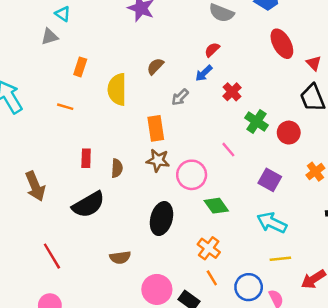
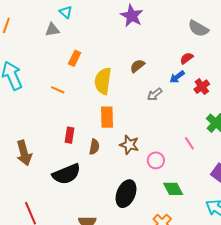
red cross: (232, 92) -> (202, 87), moved
orange rectangle: (156, 128) -> (107, 117), moved
pink circle: (192, 175) -> (156, 160), size x0.7

